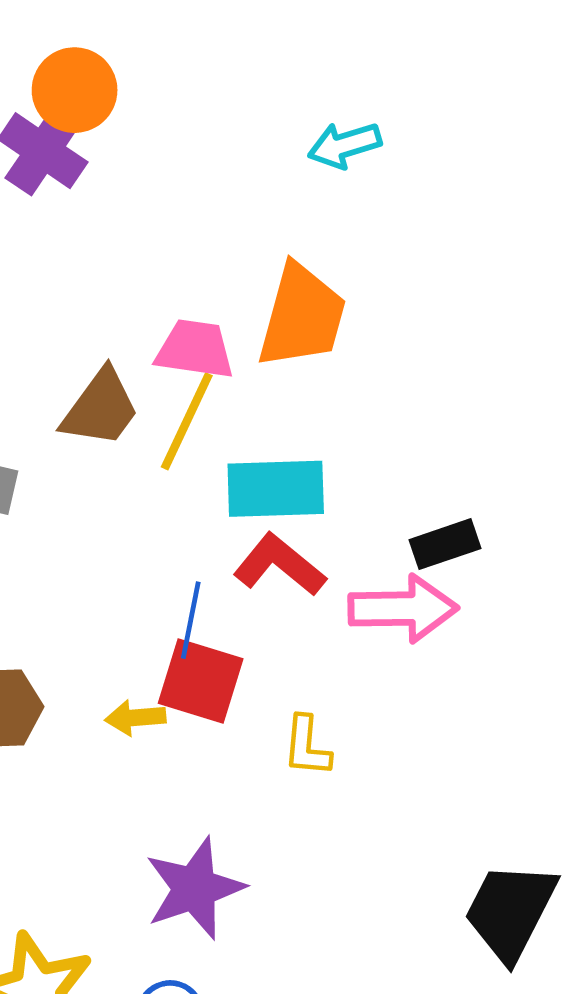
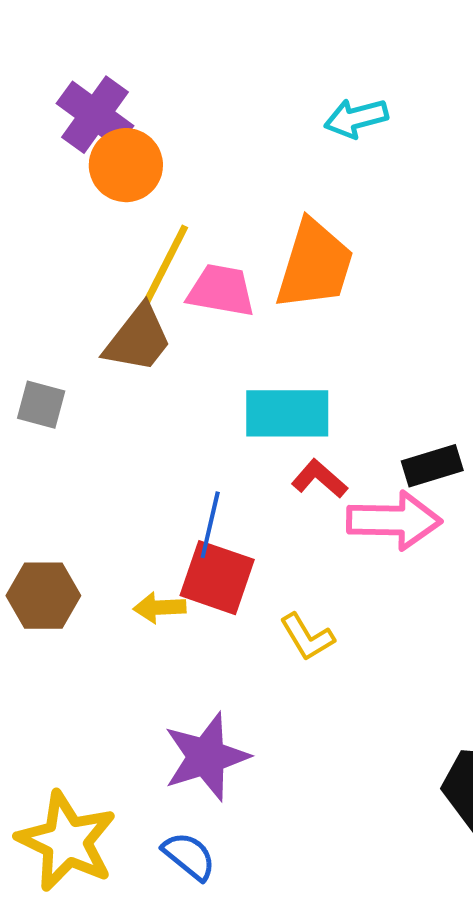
orange circle: (75, 90) -> (126, 165), moved
yellow line: (187, 421) -> (165, 266), moved
red L-shape: (279, 565) -> (319, 479), moved, size x0.7
yellow L-shape: (307, 746) -> (307, 637), turned -38

